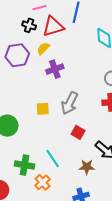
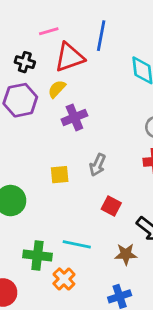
black cross: (29, 25) -> (25, 62), moved
gray arrow: (70, 103) -> (98, 165), size x0.7
cyan line: (53, 158) -> (77, 244), turned -42

